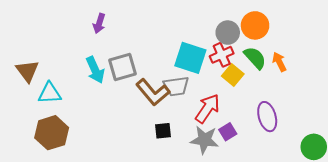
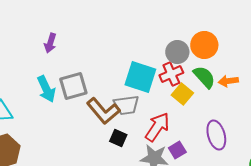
orange arrow: (279, 62) -> (228, 81), turned -72
black square: (163, 131) -> (118, 138), moved, turned 30

